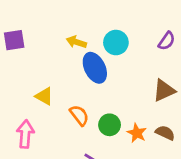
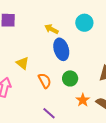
cyan circle: (116, 43) -> (84, 23), moved
green circle: (110, 125) -> (70, 78), moved

